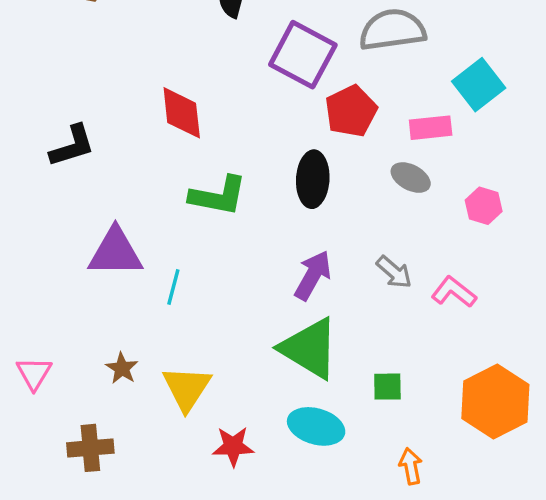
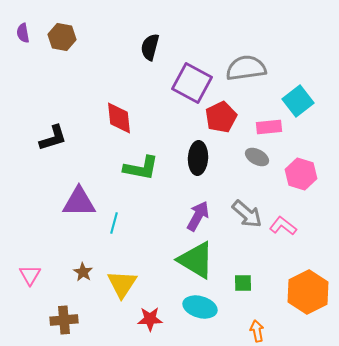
pink hexagon: (484, 206) -> (301, 174), size x1.4
gray arrow: (394, 272) -> (247, 214), size x1.4

